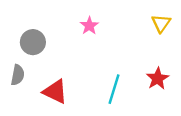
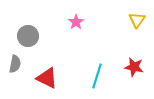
red star: (158, 79) -> (134, 67), turned -30

